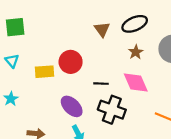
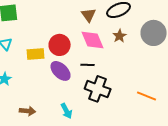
pink diamond: (136, 83) -> (93, 40), moved
purple ellipse: (72, 106) -> (61, 71), moved

